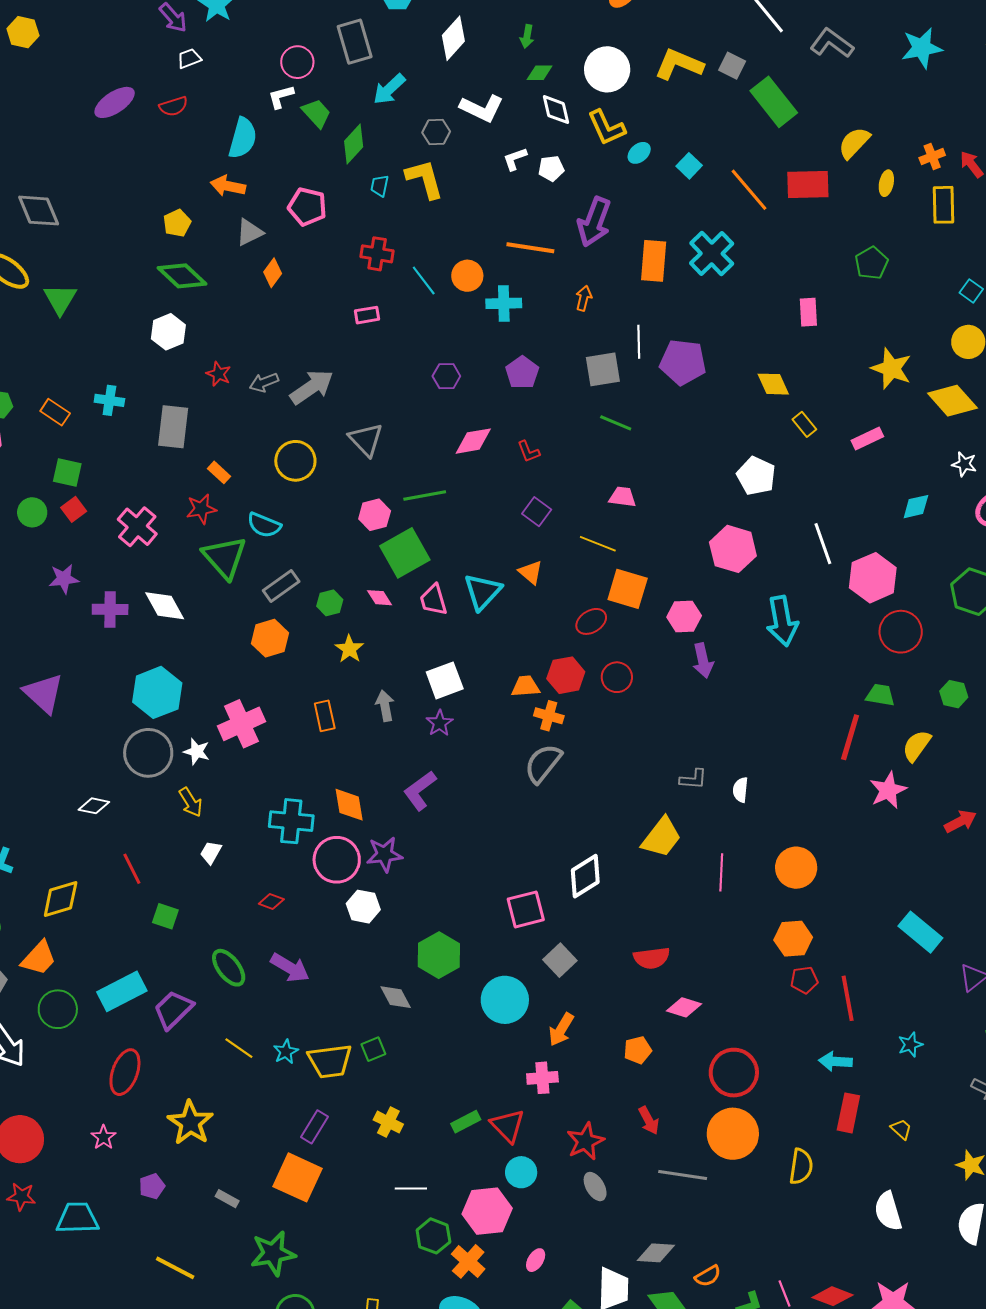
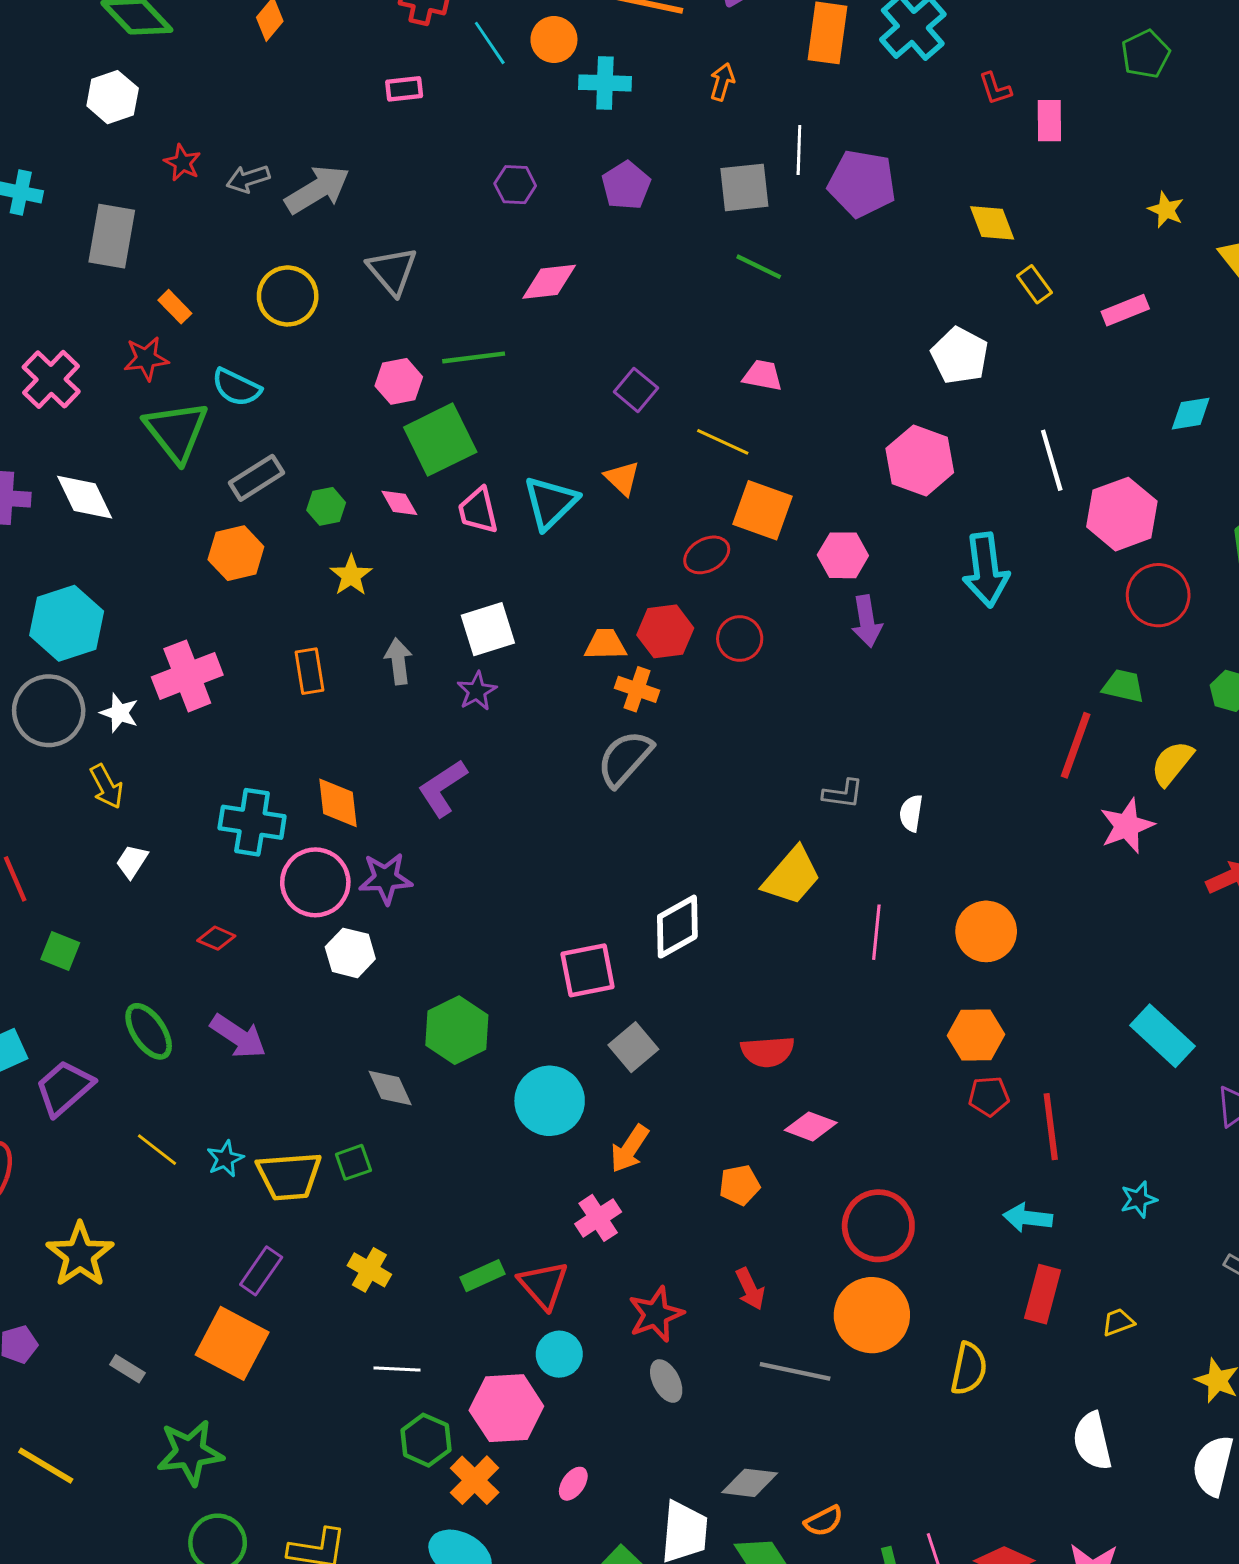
yellow star: (891, 369) -> (1166, 210), size x0.6
red L-shape: (528, 452) -> (995, 89), moved
pink cross: (542, 1078) -> (598, 1218), turned -32
yellow trapezoid: (901, 1129) -> (1118, 1322), turned -65

